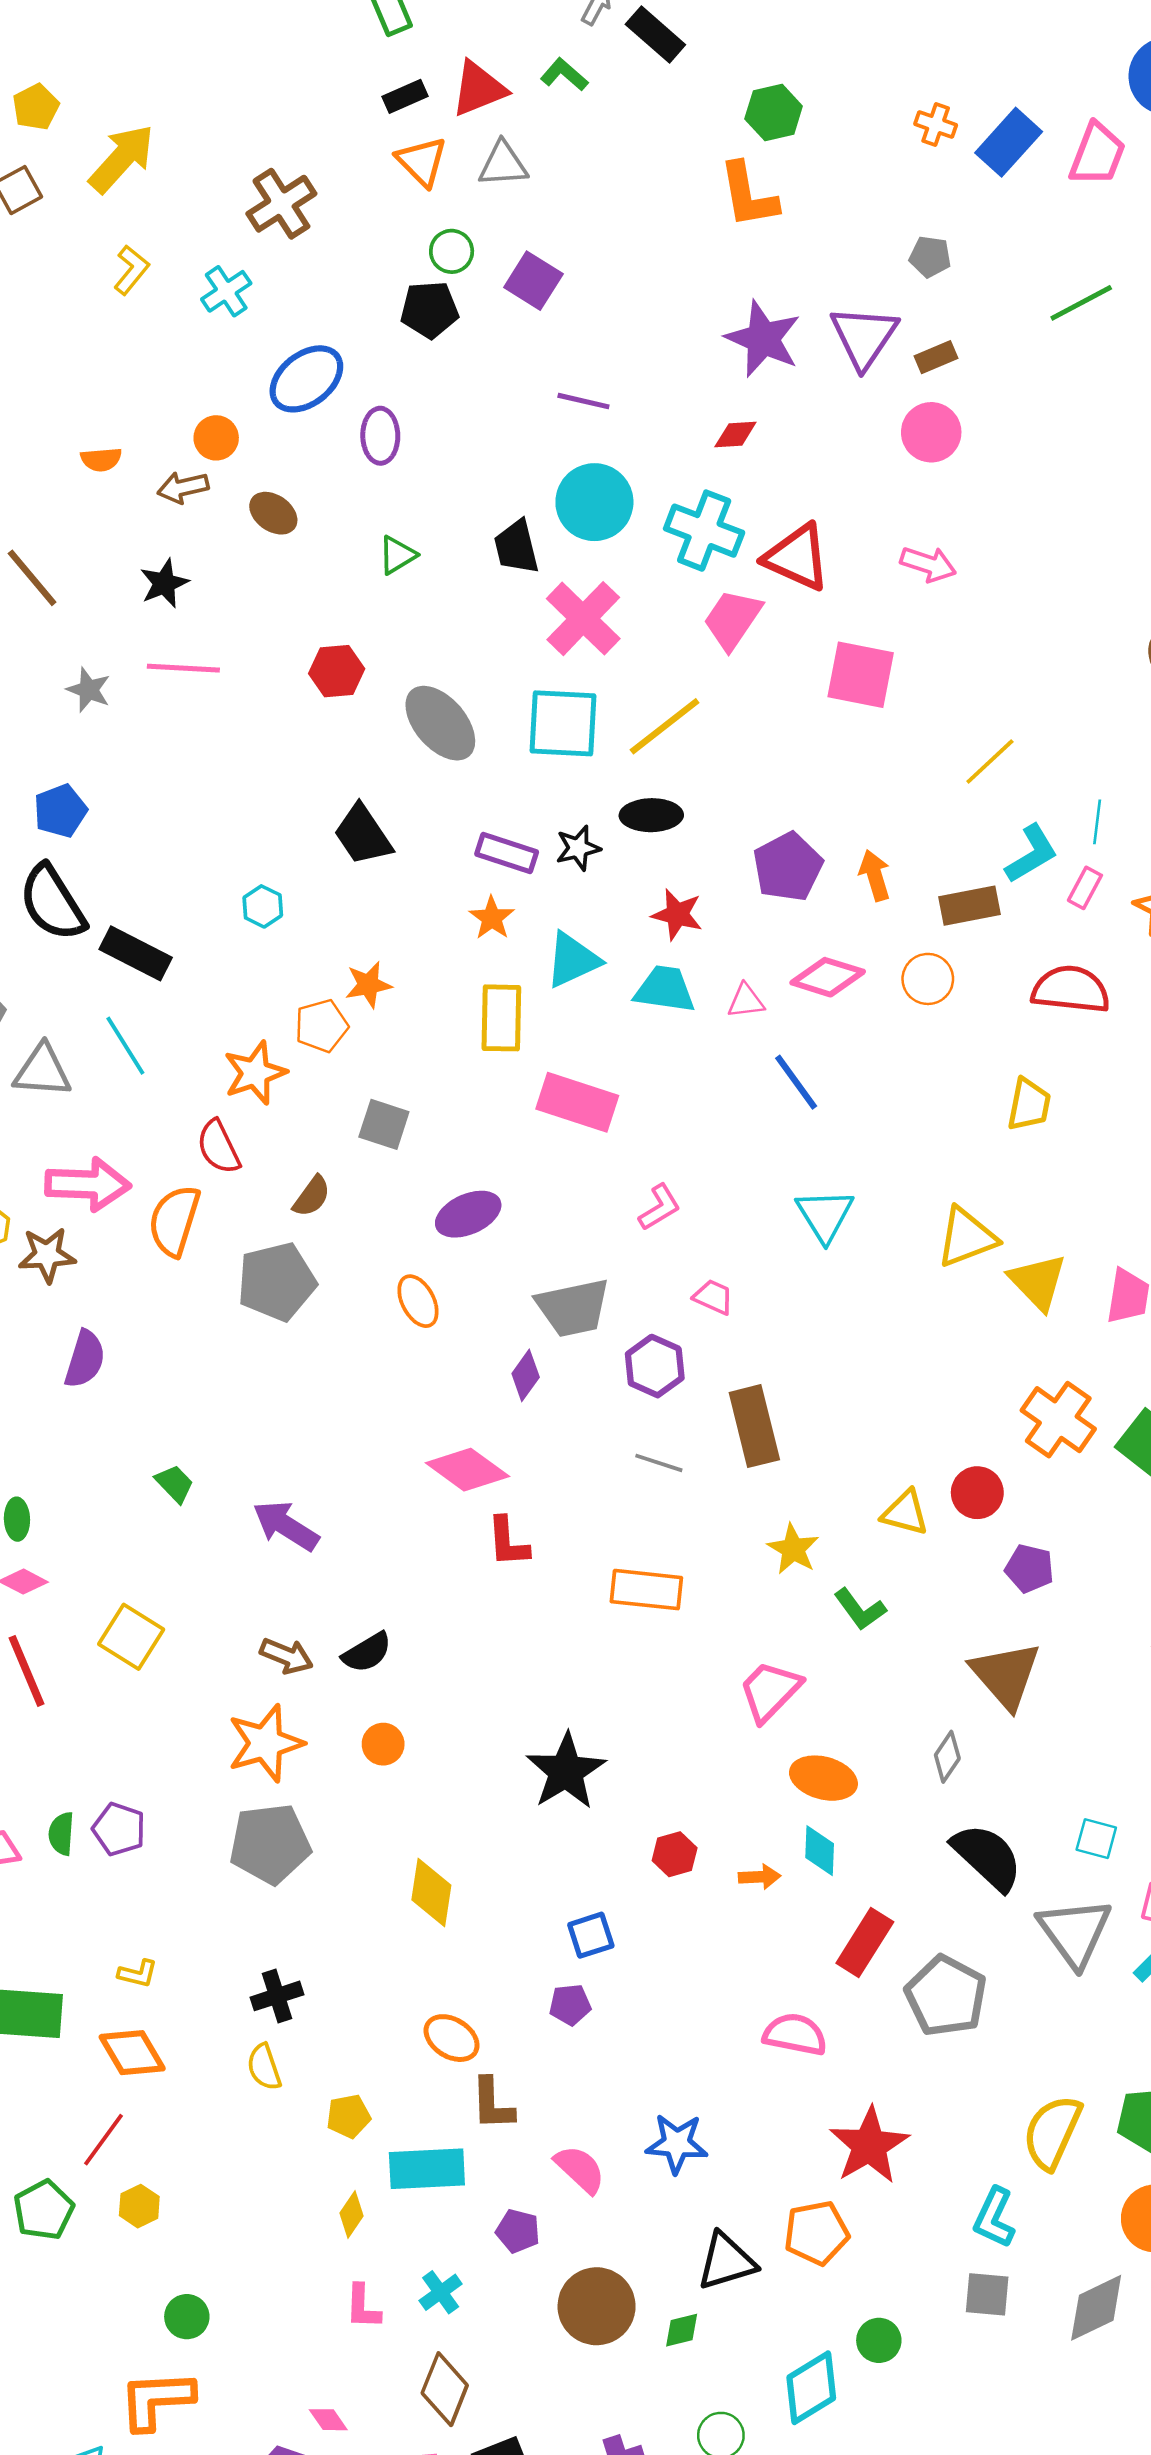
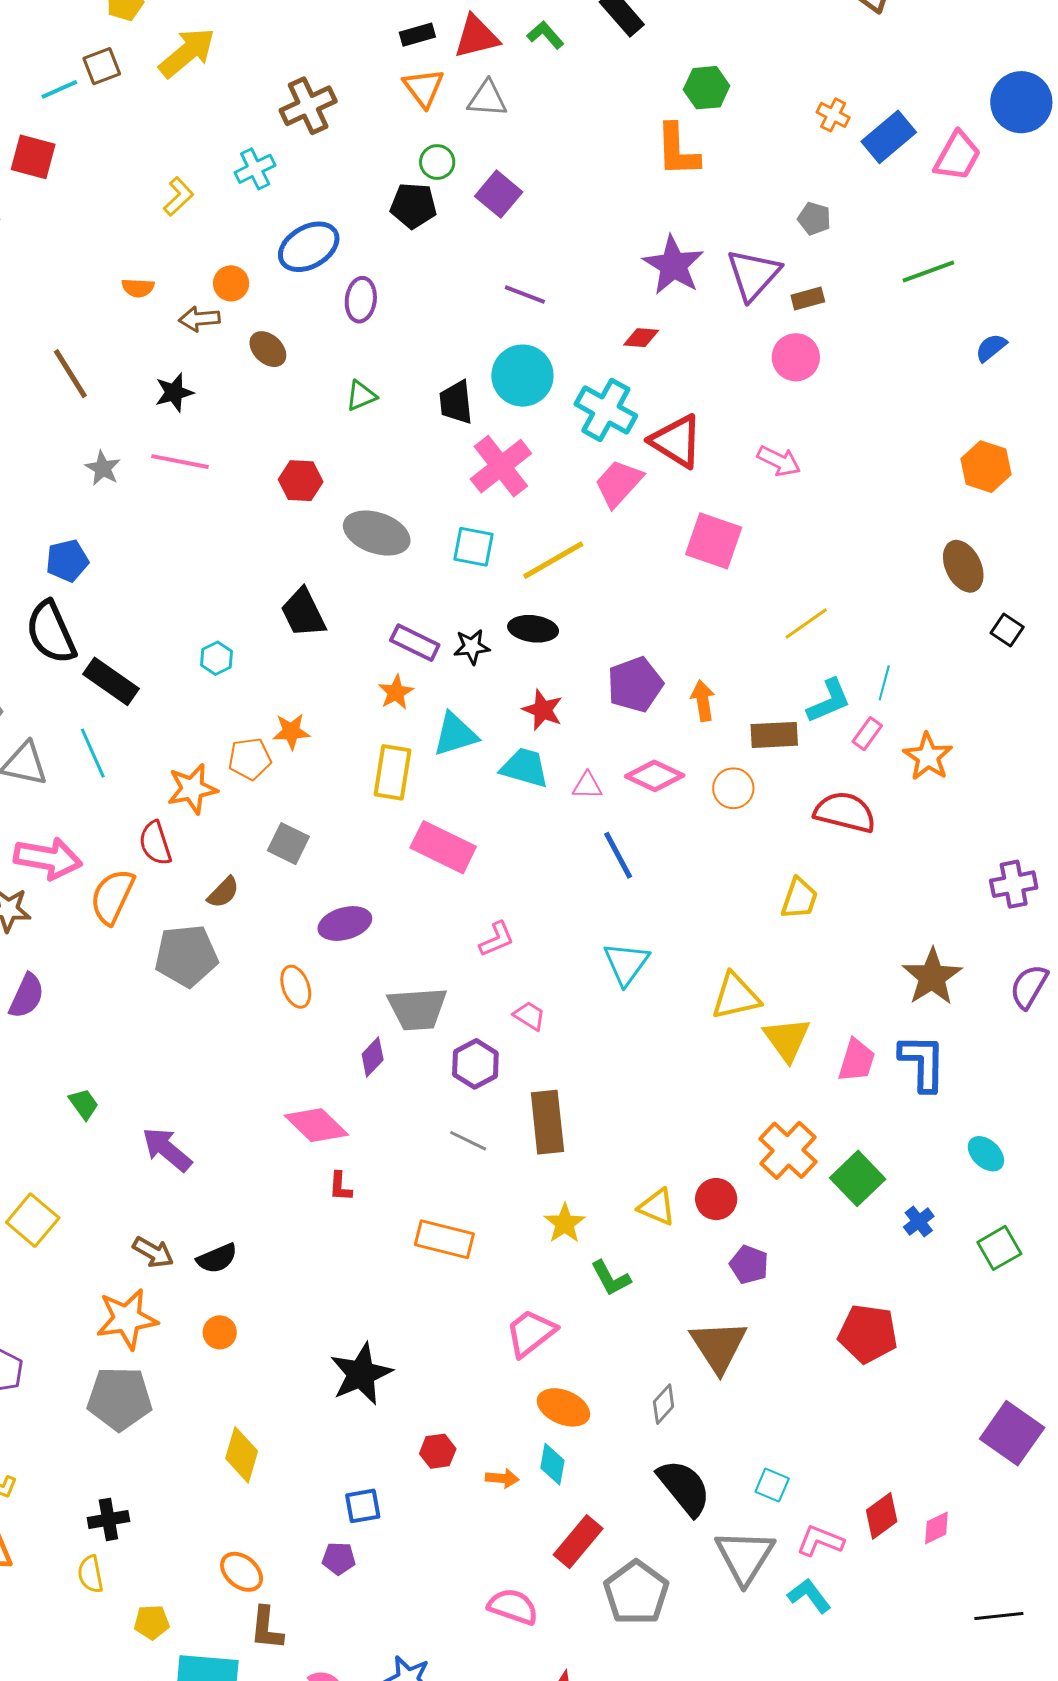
yellow L-shape: (131, 270) -> (179, 196), moved
gray ellipse: (440, 723) -> (377, 533), turned -38
cyan square: (563, 723) -> (473, 547), size x0.7
red L-shape: (508, 1542) -> (340, 1186), size x0.7

